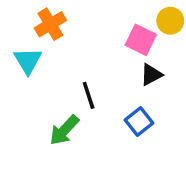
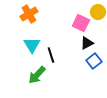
cyan triangle: (28, 61) -> (32, 45), moved
blue square: (139, 121) -> (94, 61), moved

